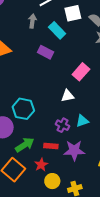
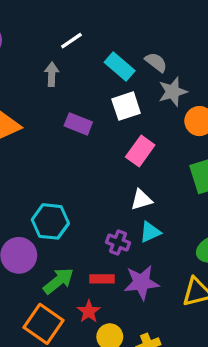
white square: (73, 13) -> (126, 106), moved
cyan rectangle: (57, 30) -> (120, 67), moved
white triangle: (68, 96) -> (141, 200), moved

